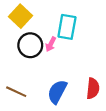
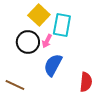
yellow square: (21, 16) -> (39, 15), moved
blue semicircle: (57, 92) -> (53, 65), moved

